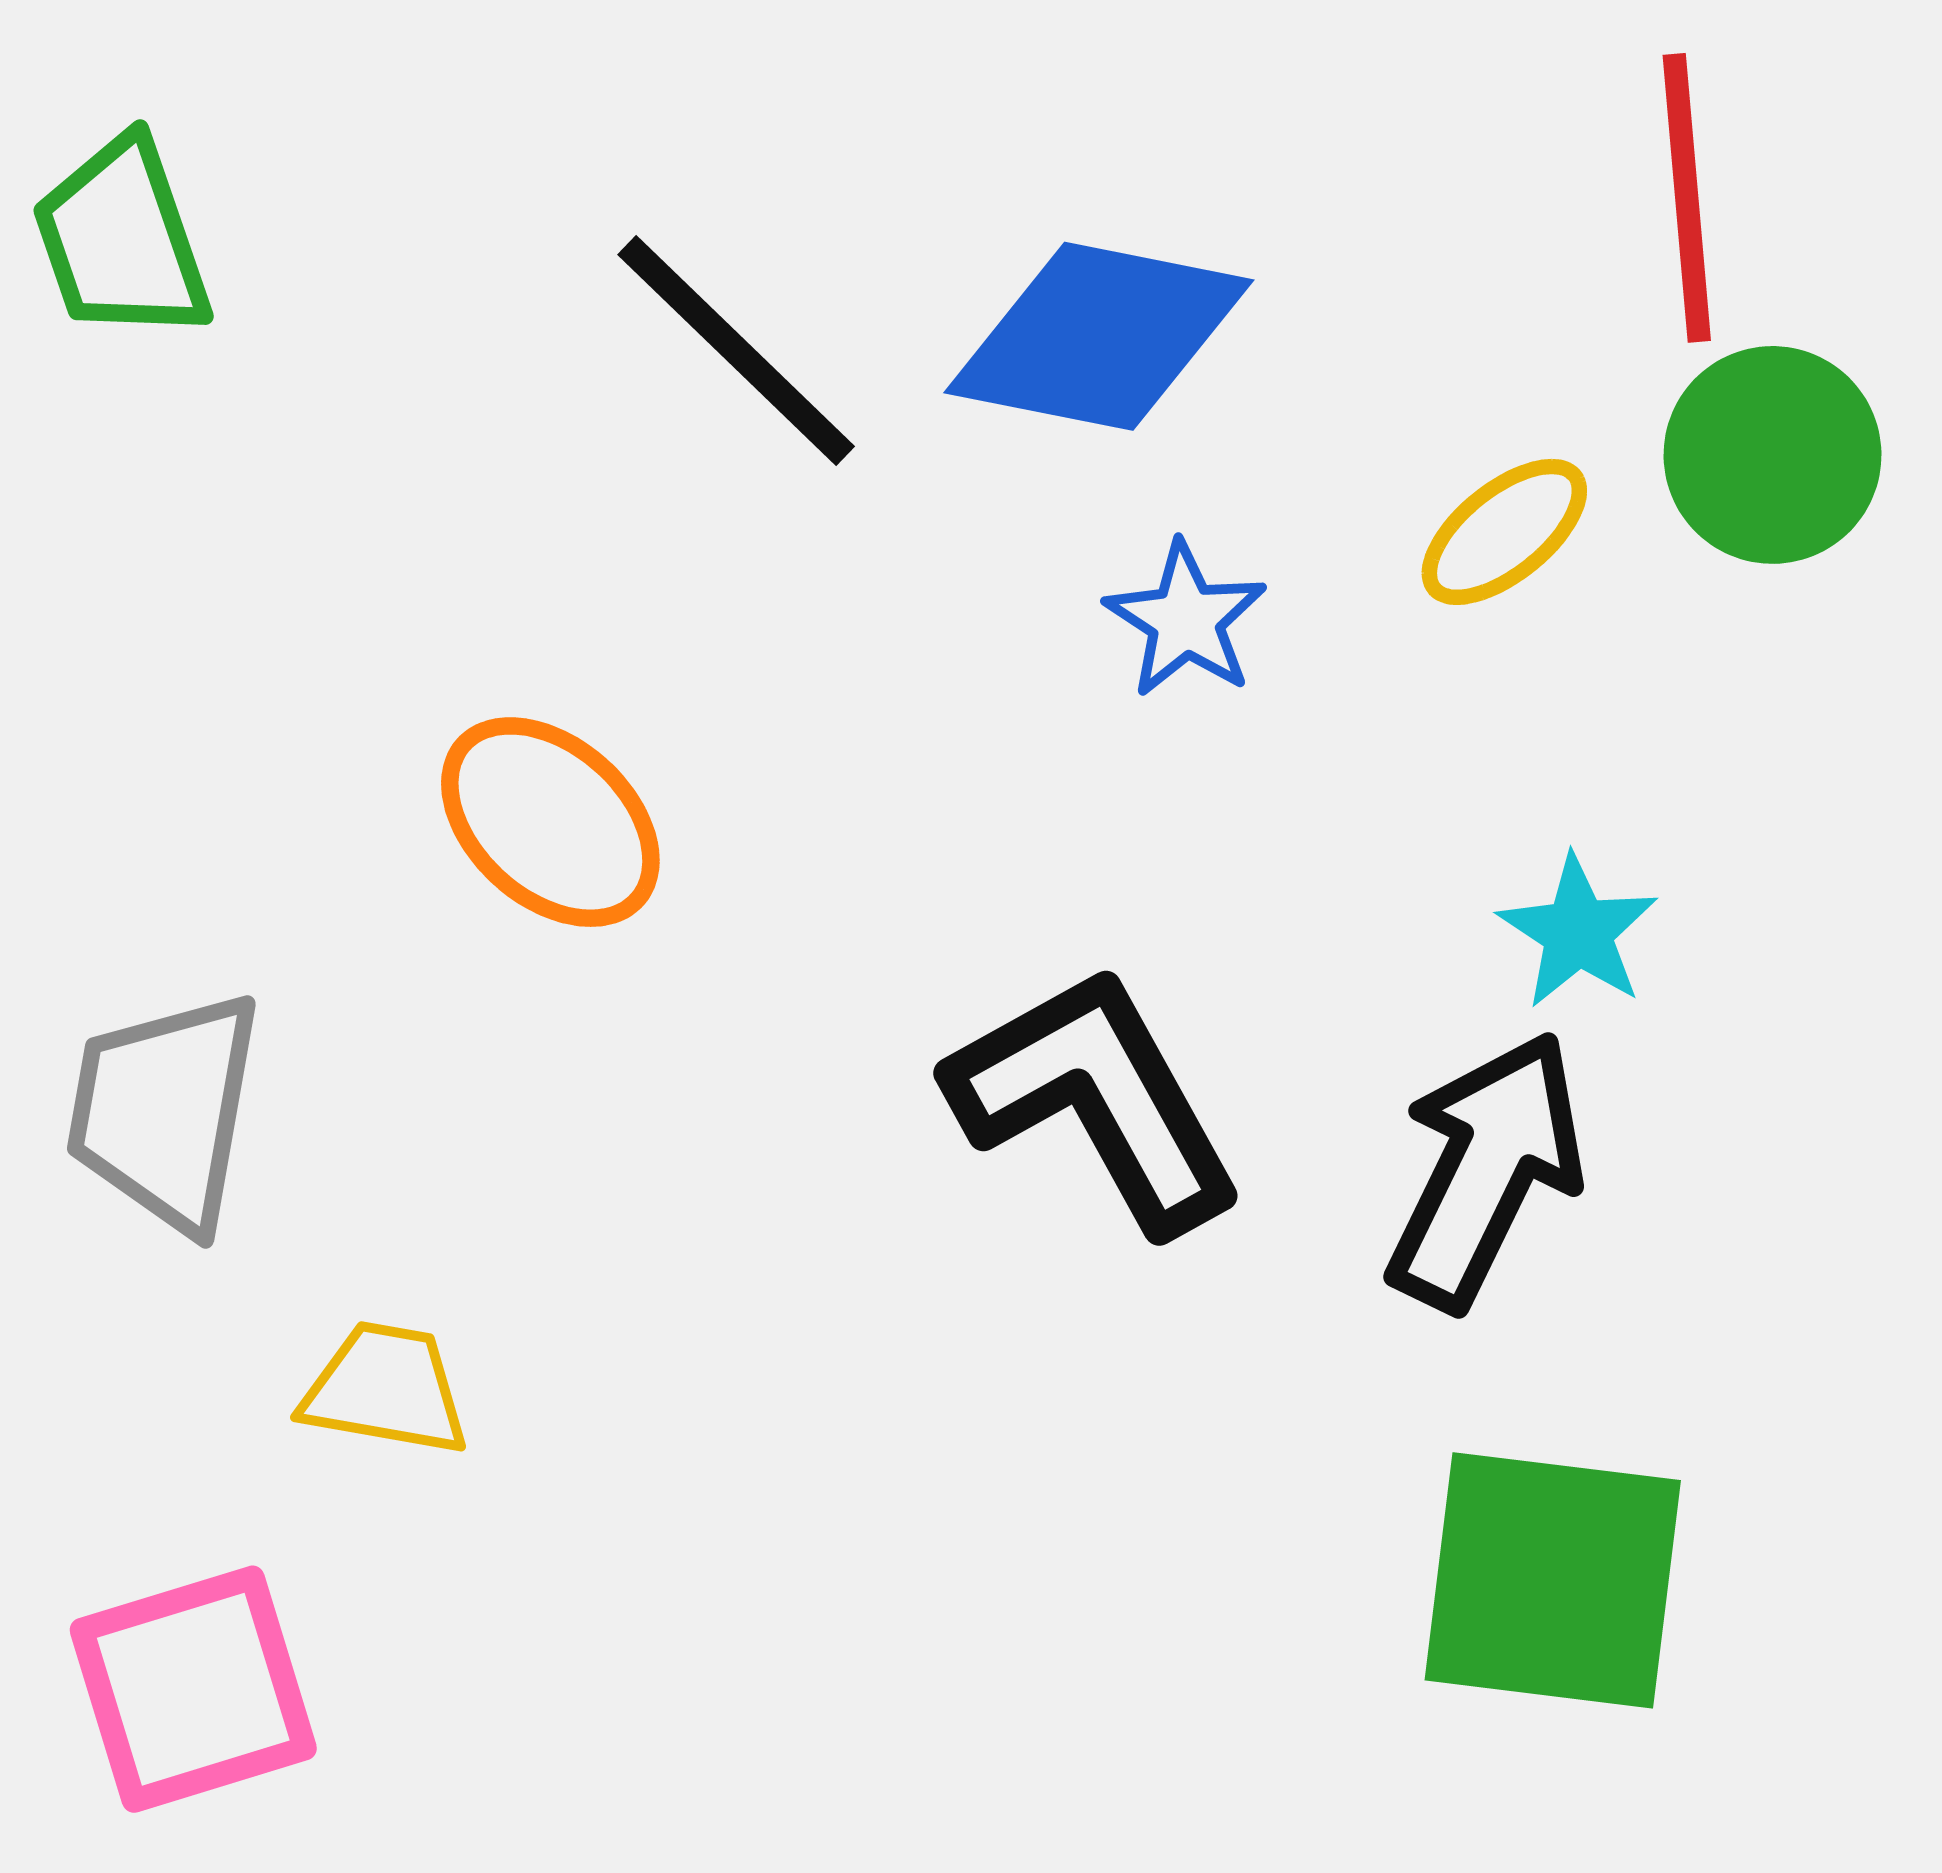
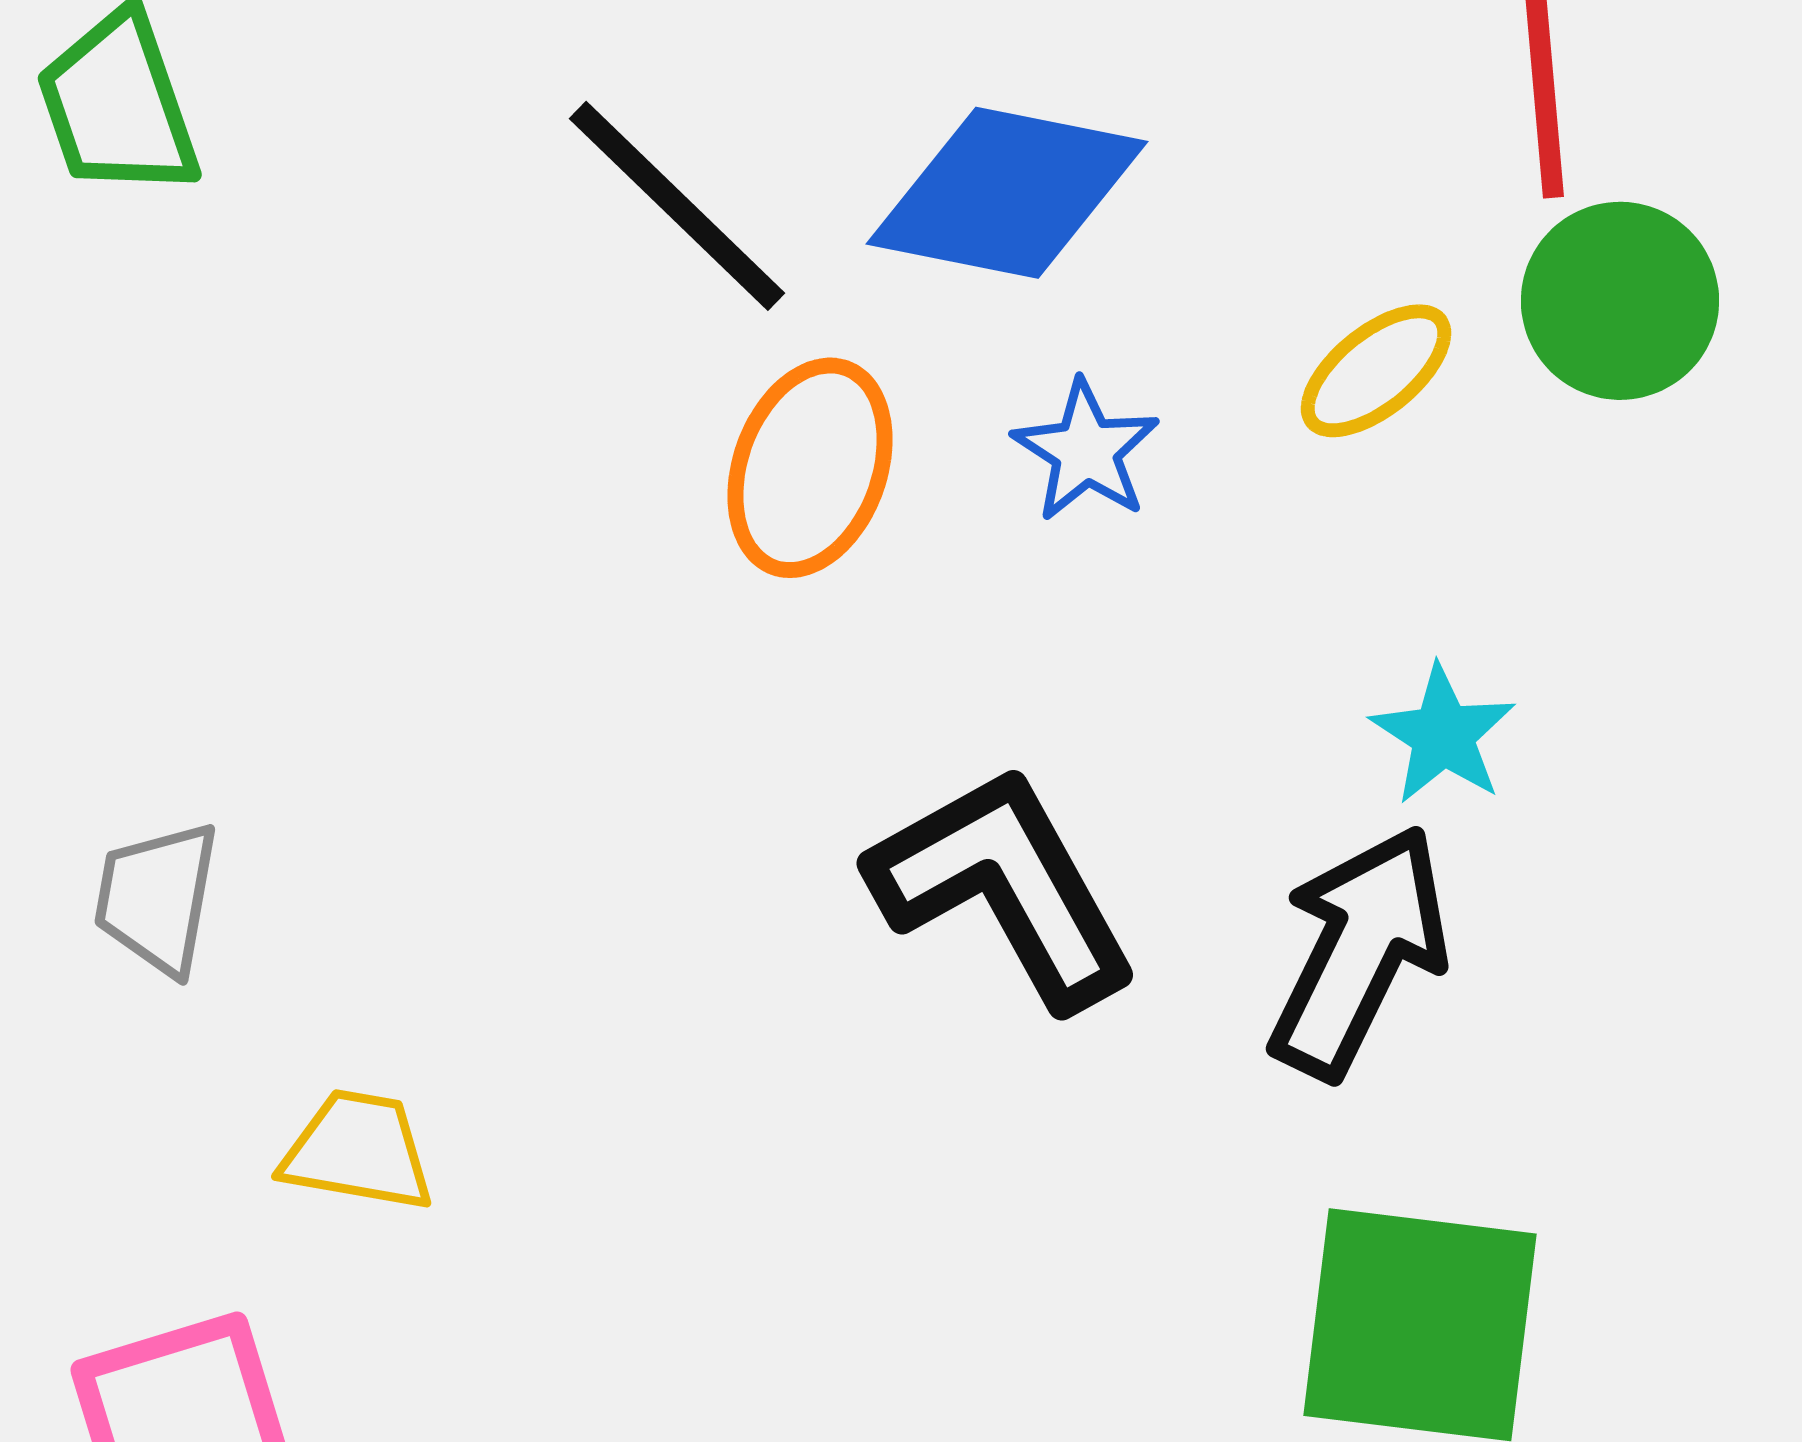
orange ellipse: (550, 822) -> (810, 468), moved, turned 68
gray trapezoid: (165, 1111) -> (157, 898), size x0.7

